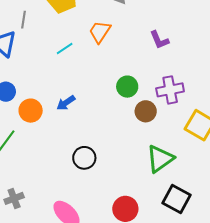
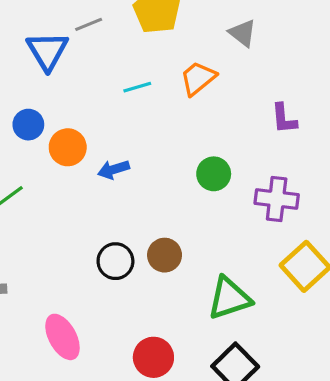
gray line: (23, 20) -> (89, 24), turned 42
orange circle: (31, 111) -> (68, 147), moved
brown circle: (146, 111) -> (165, 255), moved

